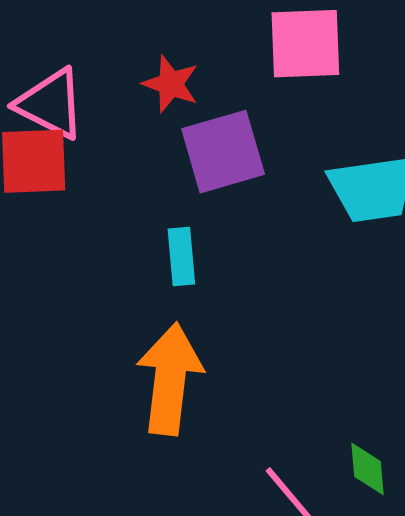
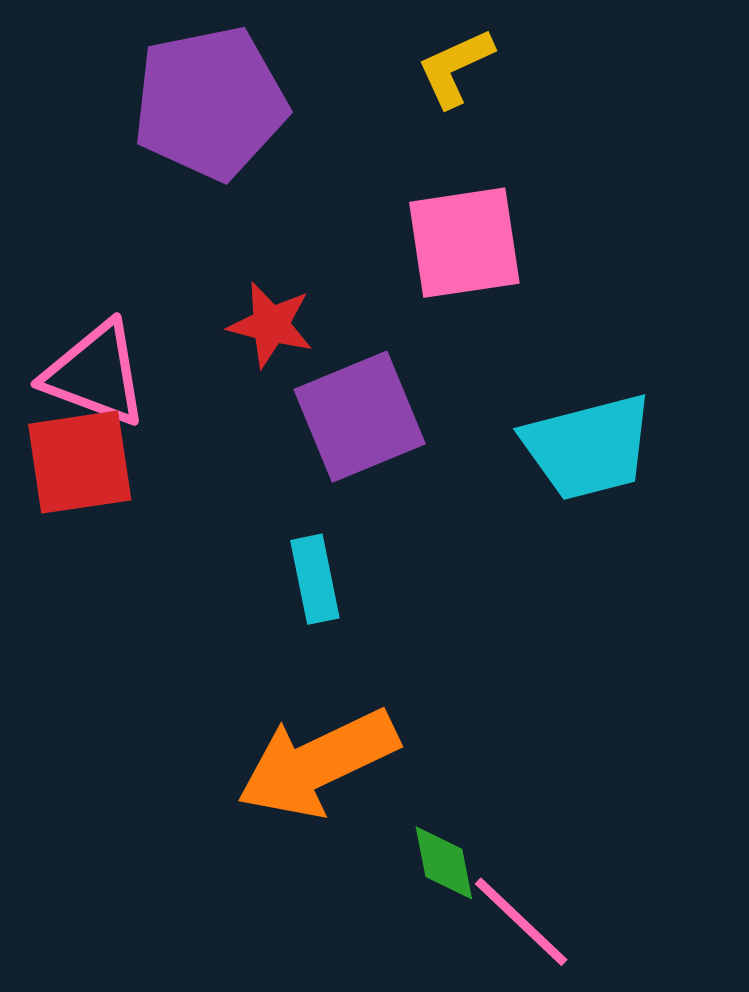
orange arrow: (170, 379) -> (318, 763), turned -116
green diamond: (368, 469) -> (444, 863), moved

